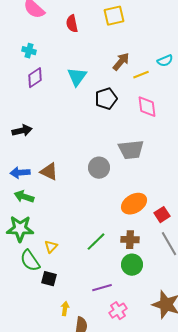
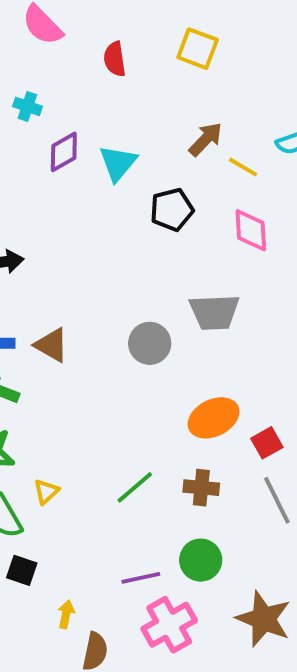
yellow square: (114, 16) -> (198, 49), turned 30
yellow line: (141, 75) -> (243, 167), turned 49
purple diamond: (35, 78) -> (64, 152), moved
green circle: (132, 265) -> (201, 560), moved
black square: (49, 279) -> (22, 570), moved
pink cross: (118, 311) -> (169, 625), size x1.5

